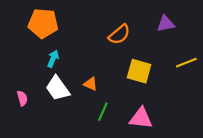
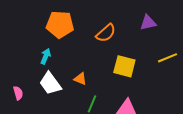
orange pentagon: (43, 23) -> (60, 25), moved

